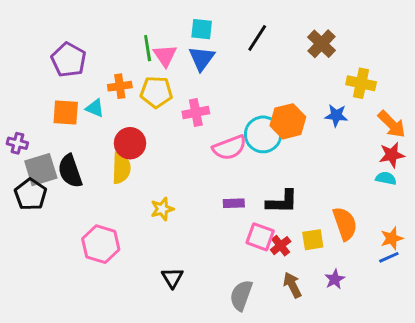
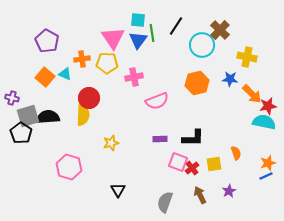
green line: (148, 48) -> (152, 33), moved
pink triangle: (165, 55) -> (113, 38), size x1.4
orange square: (66, 113) -> (45, 77), turned 36
orange arrow: (392, 124) -> (252, 94), moved
cyan circle: (263, 134) -> (202, 45), moved
black semicircle: (70, 171) -> (48, 117), turned 105
cyan semicircle: (386, 178) -> (264, 122), size x1.6
orange semicircle: (345, 224) -> (236, 153), size x0.6

